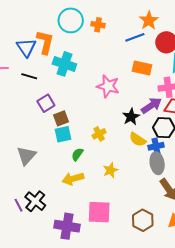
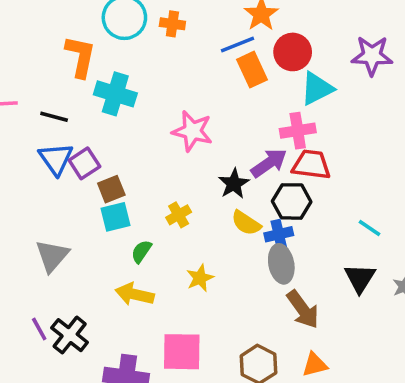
blue triangle: (26, 47) -> (56, 159), moved
orange rectangle: (142, 68) -> (252, 70), moved, turned 54
yellow arrow: (73, 179) -> (135, 294), turned 30
purple line: (19, 205) -> (39, 329), moved

